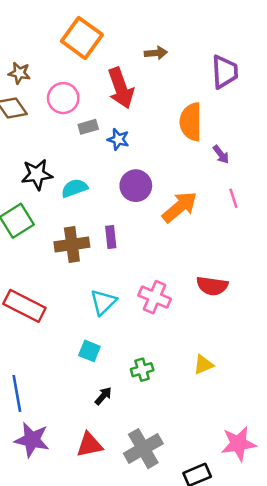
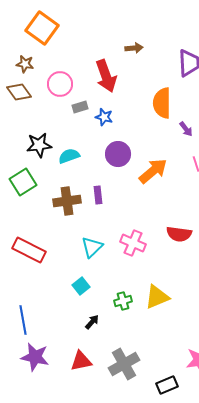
orange square: (82, 38) -> (42, 28), moved
cyan square: (89, 351) -> (81, 286), turned 30
yellow triangle: (203, 365) -> (157, 297), moved, size x1.5

